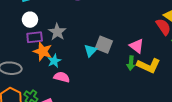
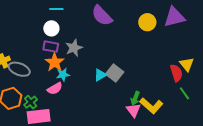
pink triangle: (137, 46) -> (134, 110), moved
pink semicircle: (62, 77) -> (55, 89), moved, turned 119

